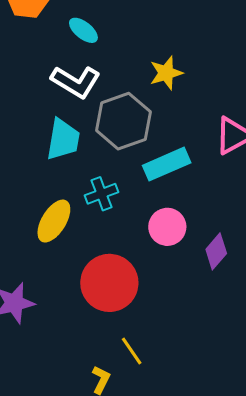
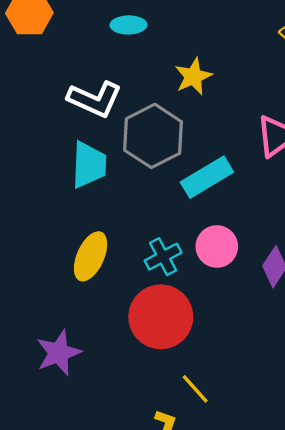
cyan ellipse: (83, 30) -> (128, 25), moved, turned -32
cyan cross: (101, 194) -> (163, 257), moved

